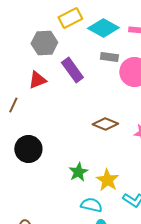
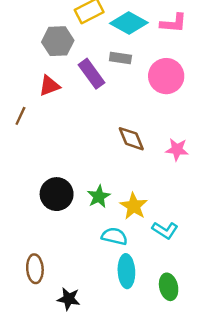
gray rectangle: (109, 57) -> (120, 58), moved
brown diamond: (105, 124) -> (131, 139), turned 45
black circle: (28, 149) -> (57, 194), moved

